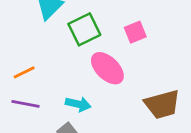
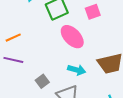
cyan arrow: (78, 104) -> (77, 70), moved

